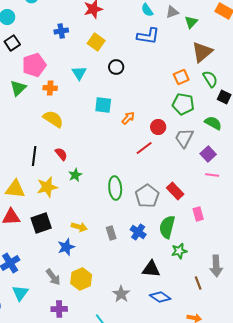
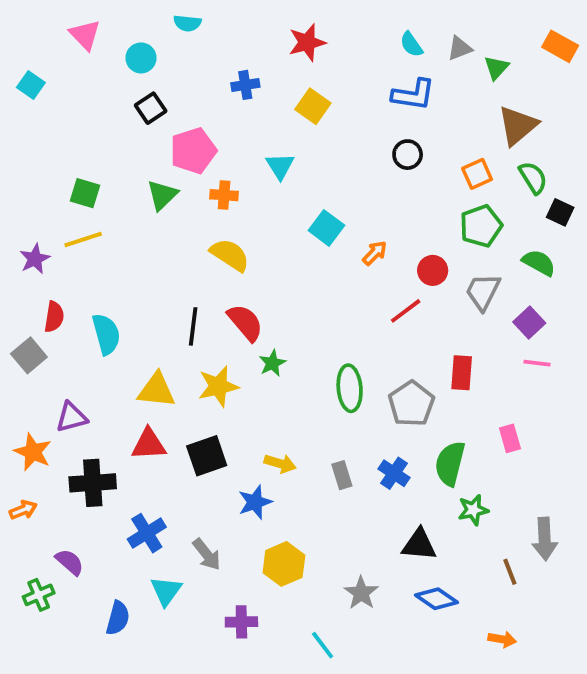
black circle: (116, 67) -> (408, 155), moved
green pentagon: (183, 104) -> (481, 226), turned -30
cyan square: (103, 105) -> (326, 228), turned 30
red semicircle: (61, 154) -> (245, 323), size x1.5
red rectangle: (175, 191) -> (462, 373), moved, turned 48
gray arrow: (53, 277) -> (207, 554), moved

